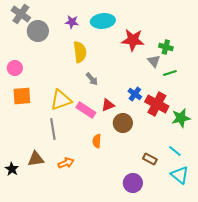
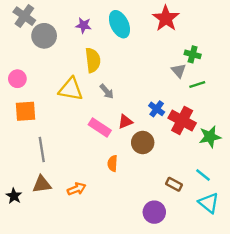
cyan ellipse: (103, 21) -> (119, 24), turned 70
red star: (133, 40) -> (166, 18), moved, turned 30
yellow triangle: (61, 100) -> (71, 89), moved, turned 30
gray line: (53, 129) -> (42, 149), moved

